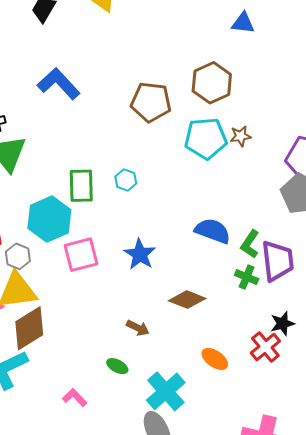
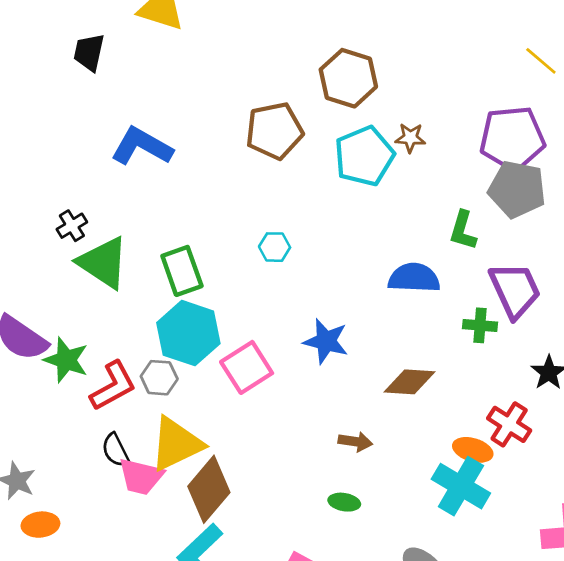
brown star: (241, 136) -> (410, 138), turned 30
green rectangle: (81, 186) -> (182, 271), moved
green L-shape: (250, 244) -> (463, 230), moved
gray hexagon: (18, 256) -> (159, 378), moved
red cross: (265, 347) -> (509, 424), moved
cyan cross: (166, 391) -> (461, 486), moved

